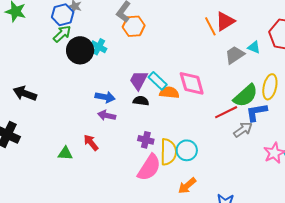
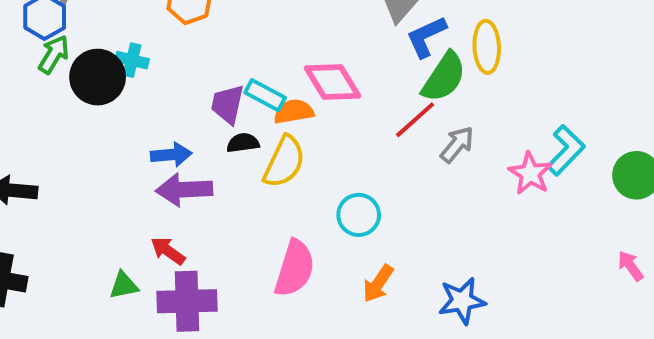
blue L-shape: (256, 112) -> (426, 37), moved
purple arrow: (107, 115) -> (184, 190), size x1.5
purple cross: (146, 140) -> (187, 301), moved, size x1.8
yellow semicircle: (168, 152) -> (284, 162), moved, turned 40

